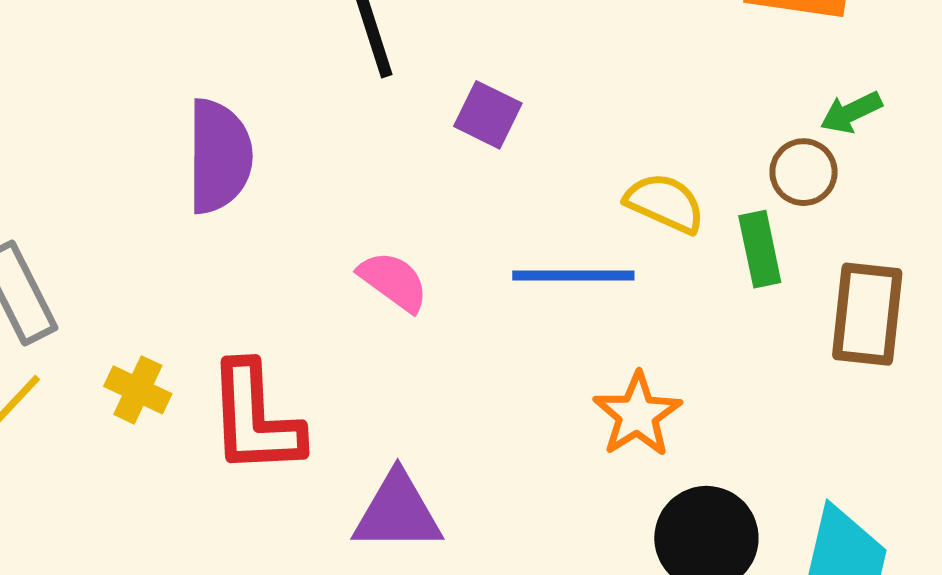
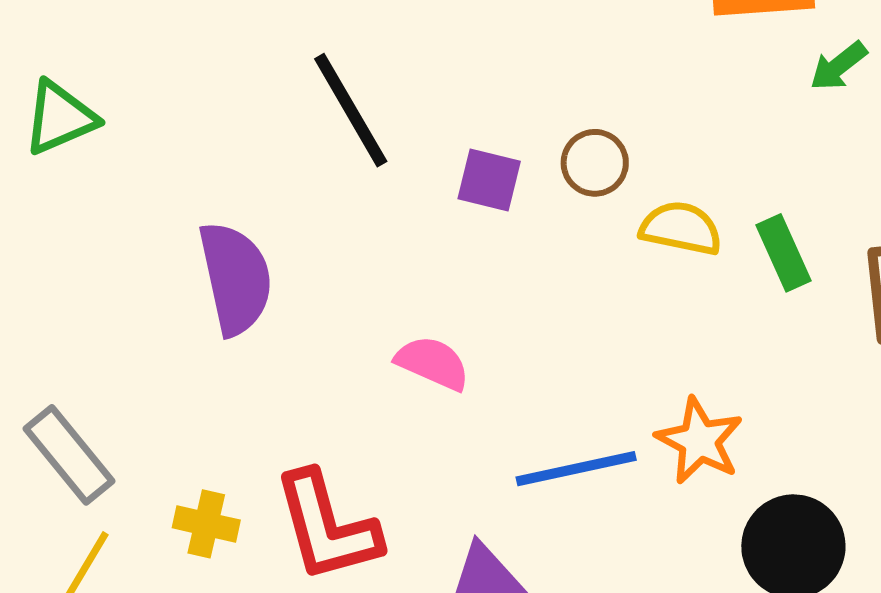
green arrow: (851, 112) -> (838, 66), moved
brown circle: (804, 172) -> (595, 163), moved
blue line: (573, 276) -> (576, 469), moved

